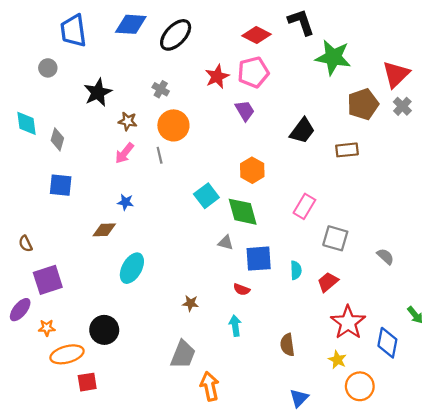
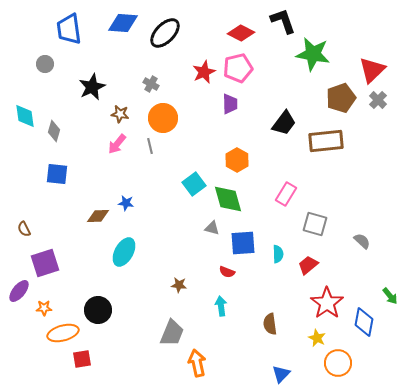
purple trapezoid: (245, 111) -> (230, 104), turned 30
brown rectangle: (347, 150) -> (326, 141), size x1.6
blue star: (126, 202) -> (126, 203), moved

